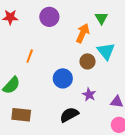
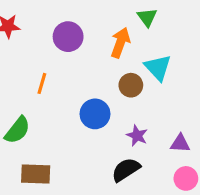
purple circle: (49, 17) -> (68, 37), moved
black semicircle: (69, 115) -> (126, 170), moved

